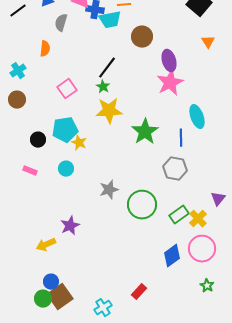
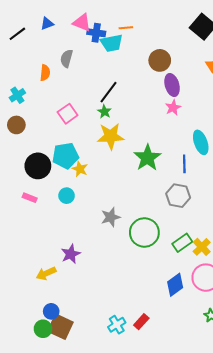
gray semicircle: (61, 23) -> (67, 58), moved
brown circle: (142, 37) -> (160, 60), moved
pink star: (170, 83) -> (173, 108), size x0.6
black circle: (38, 140) -> (38, 166), size x1.6
brown square: (60, 297) -> (60, 327), turned -30
cyan cross: (103, 308) -> (117, 325), moved

